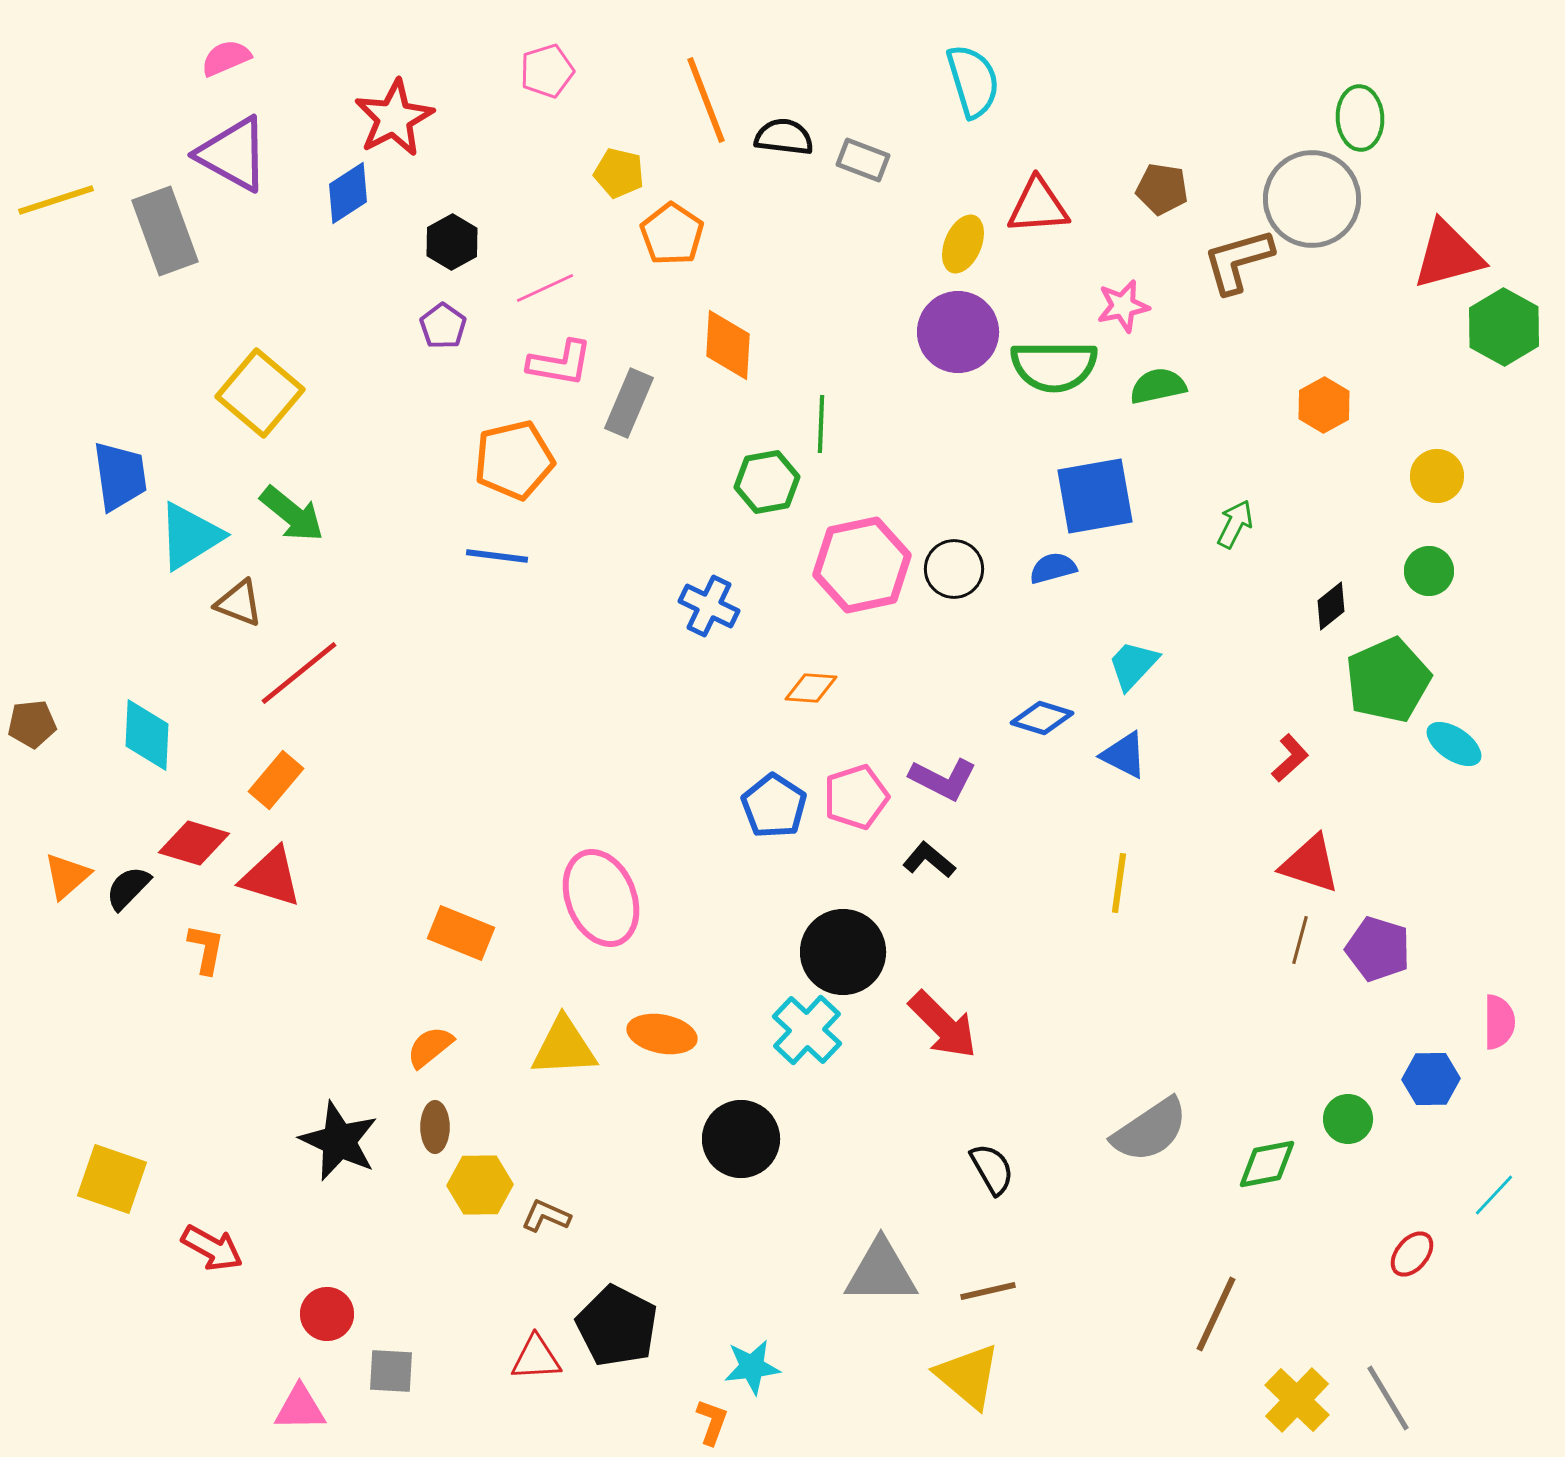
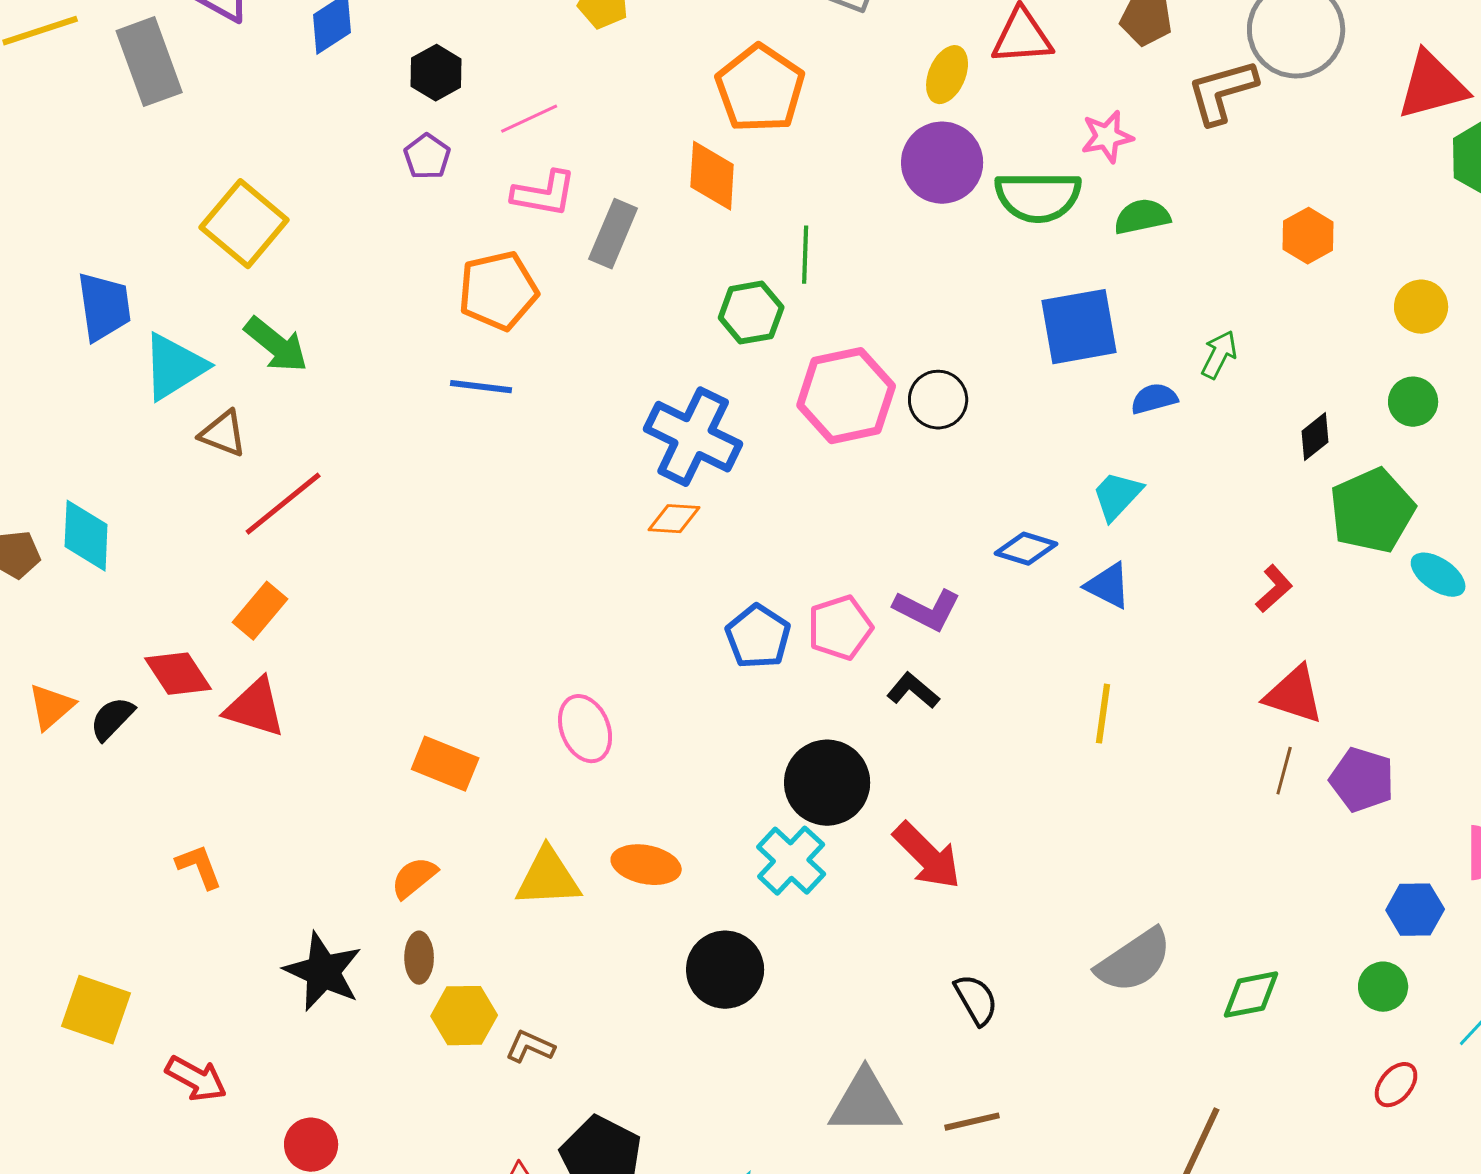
orange pentagon: (672, 234) -> (760, 89), moved, size x1.4
blue semicircle: (1053, 568) -> (1154, 399), moved
blue cross: (709, 606) -> (693, 437), size x1.6
orange diamond: (811, 688) -> (674, 519), moved
cyan diamond: (147, 735) -> (86, 536), moved
red diamond: (194, 843) -> (178, 674), turned 40
pink ellipse: (601, 898) -> (585, 729), size x0.7
orange L-shape: (206, 949) -> (199, 867), moved, turned -32
green circle: (1348, 1119) -> (1383, 987), moved

